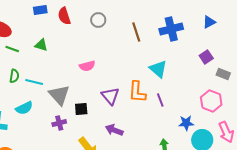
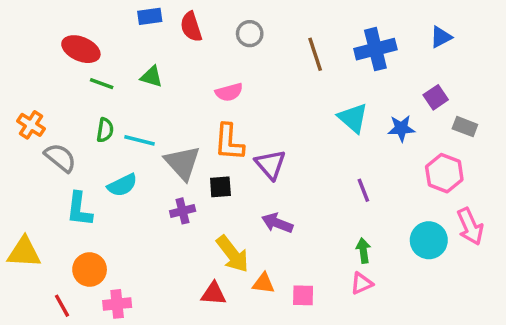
pink semicircle: (87, 66) -> (229, 92), moved
orange L-shape: (137, 92) -> (229, 142), moved
purple line: (160, 100) -> (363, 190), moved
blue star: (186, 123) -> (401, 128), moved

